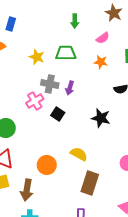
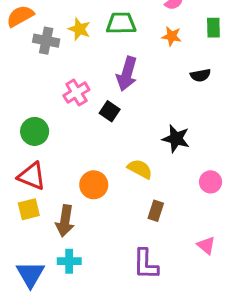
gray cross: (50, 84) -> (46, 41), moved
purple arrow: (70, 88) -> (127, 74), size x1.6
black star: (101, 118) -> (176, 139), moved
brown rectangle: (90, 183) -> (156, 211), size x0.6

